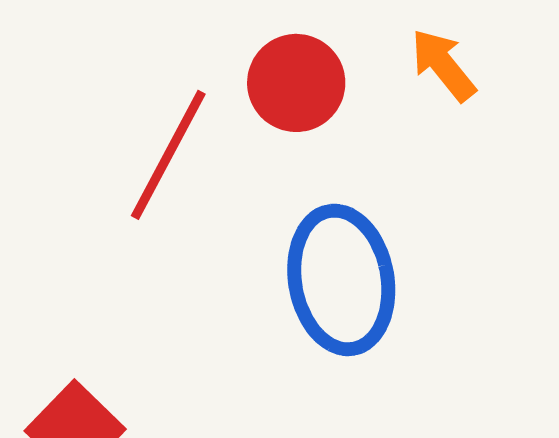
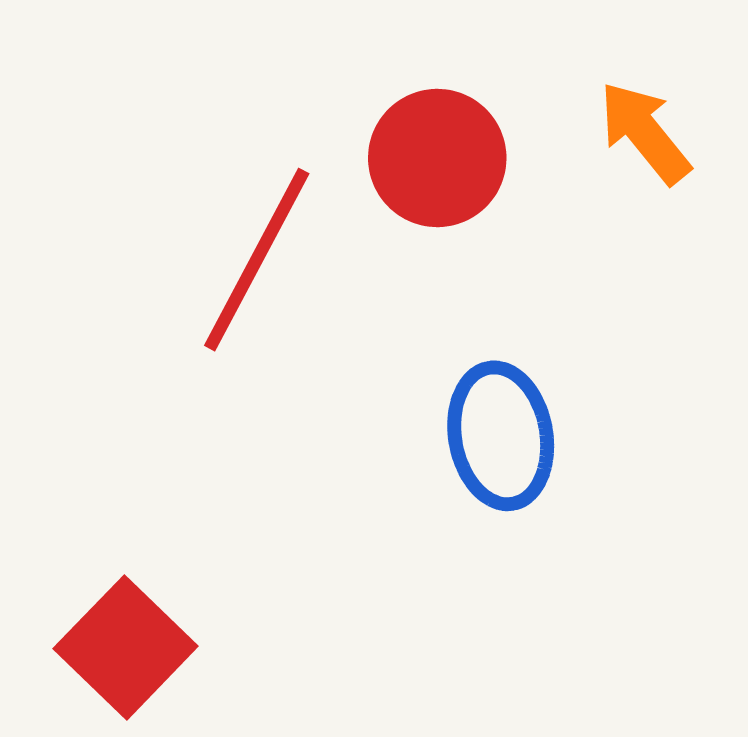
blue ellipse: (341, 280) -> (501, 436), size x0.7

